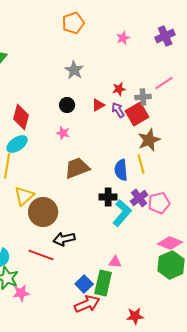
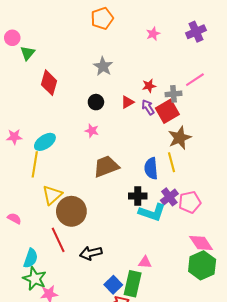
red diamond: (21, 117) -> (49, 83), moved
cyan L-shape: (122, 213) -> (152, 212), turned 68
black arrow: (64, 239) -> (91, 253), moved
pink diamond: (170, 243) -> (201, 243), turned 35
red line: (41, 255) -> (58, 240), moved, turned 45

